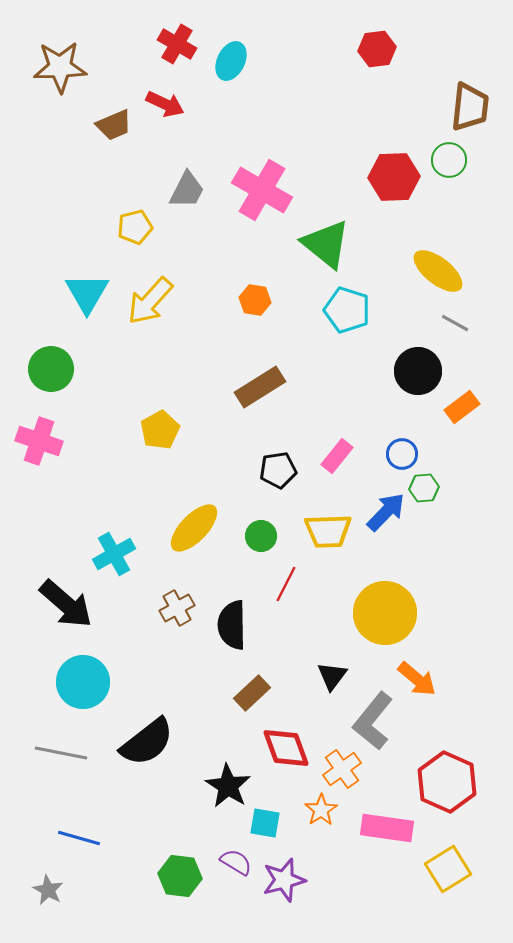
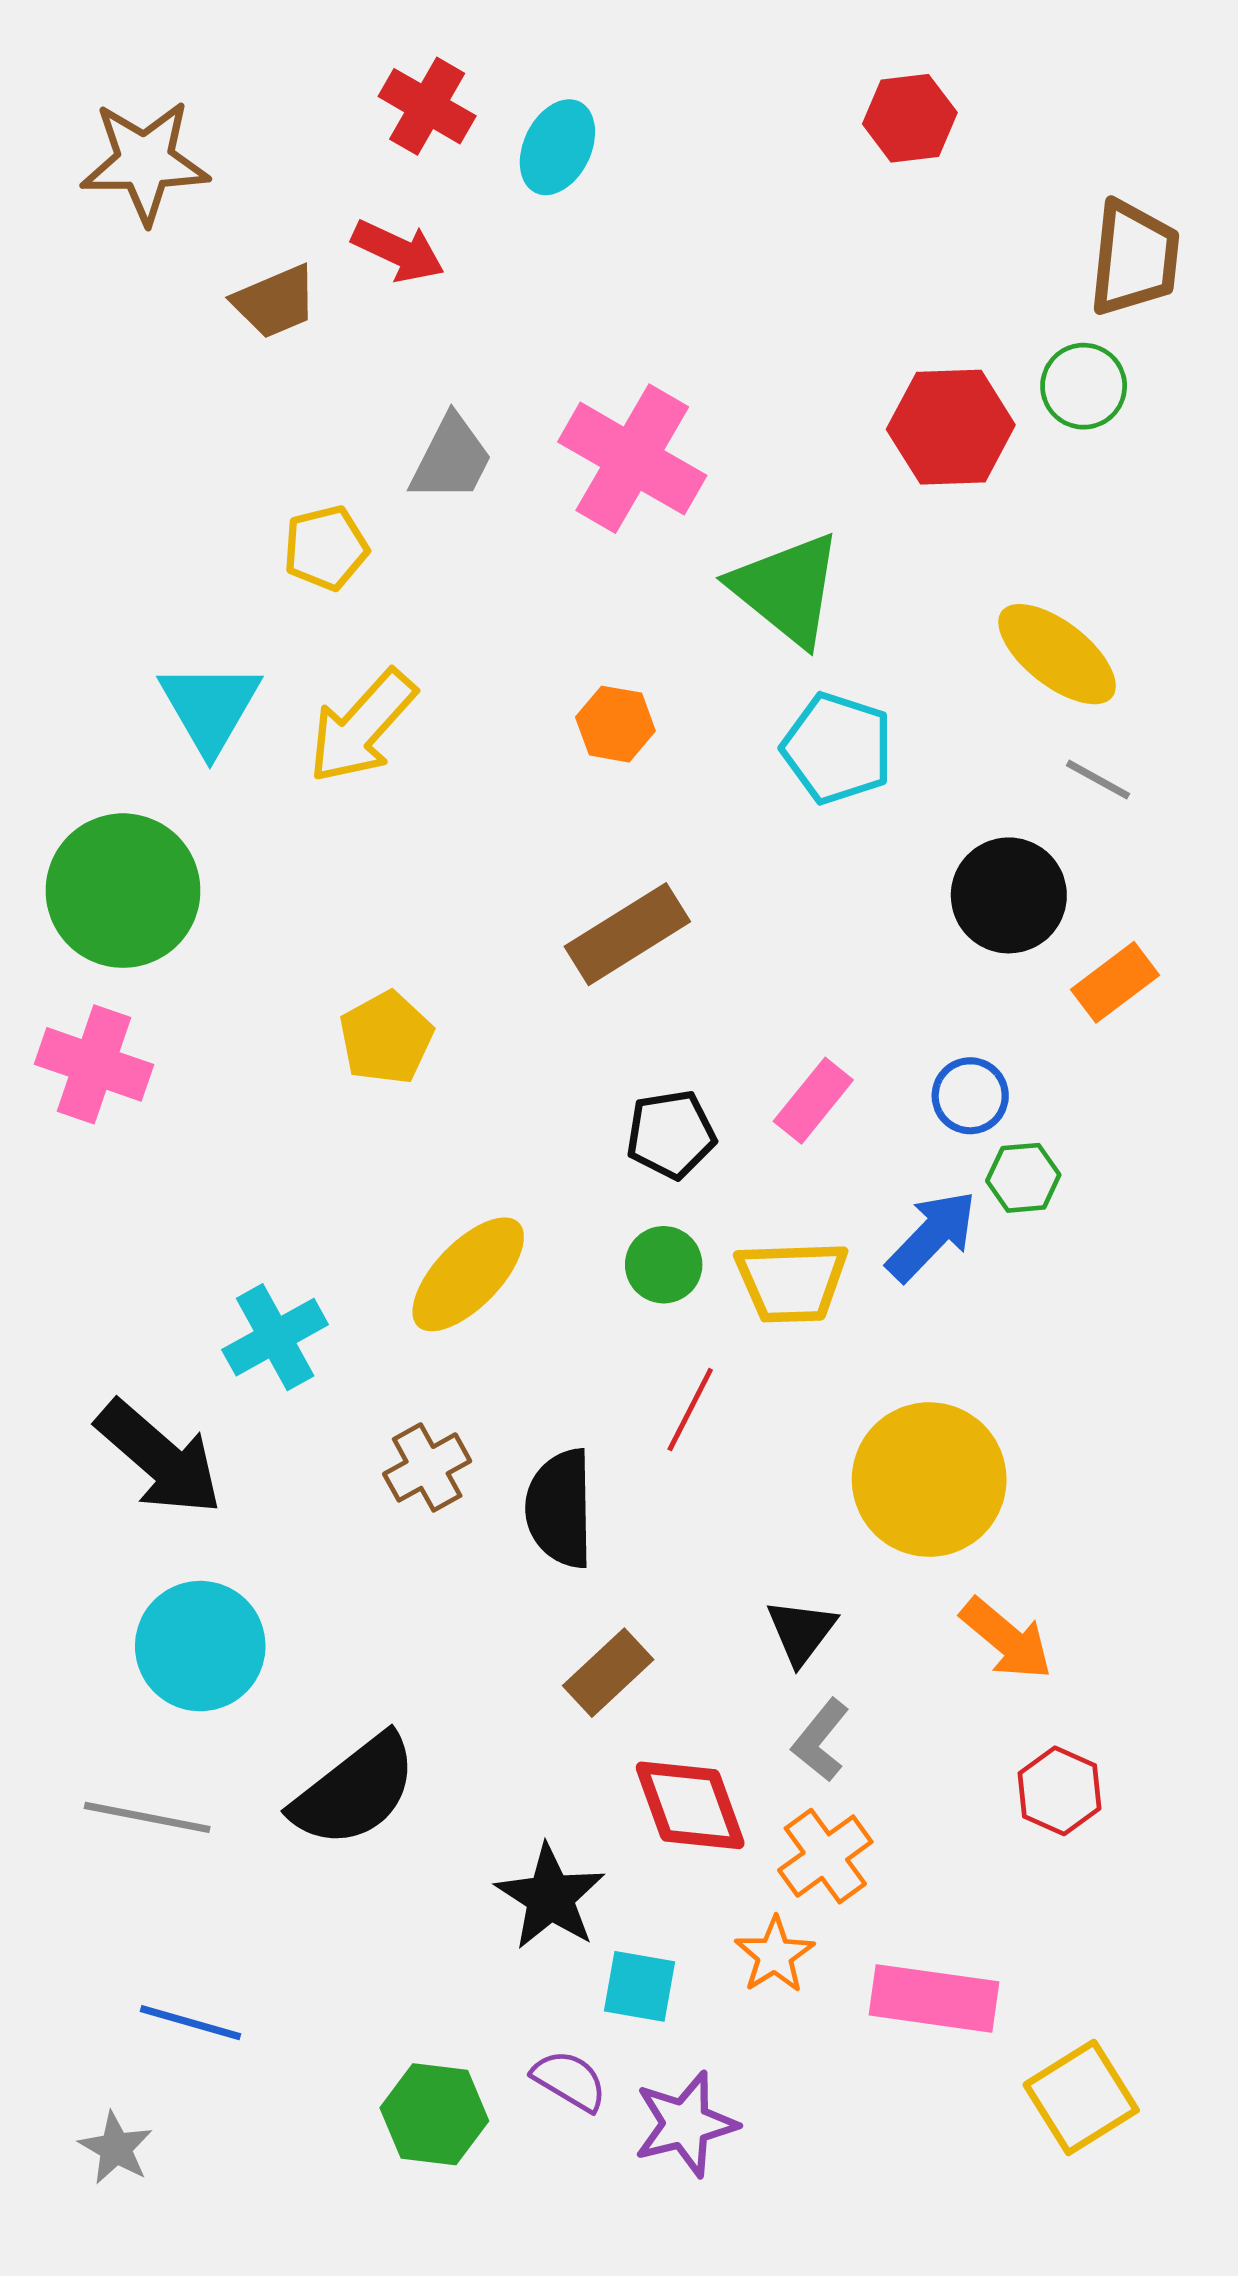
green circle: (51, 369) -> (123, 891), size x1.4
green circle: (261, 536) -> (664, 1265), moved
gray L-shape: (373, 721) -> (821, 1740), moved, size x0.6
red hexagon: (447, 782) -> (1059, 1791), moved, size x0.6

